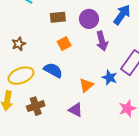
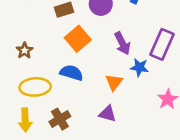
purple arrow: (102, 41) -> (122, 43), moved
orange square: (64, 44) -> (78, 39), size x1.5
yellow ellipse: (21, 76) -> (35, 87), turned 30

